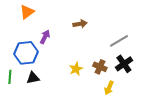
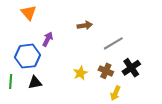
orange triangle: (27, 12) -> (29, 13), turned -35
gray line: (119, 41) -> (113, 43), moved

